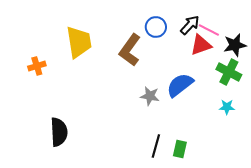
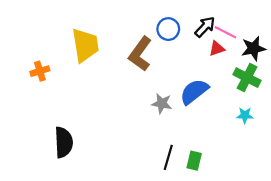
red triangle: (201, 45) -> (217, 48), size x0.7

